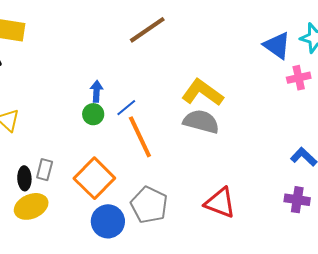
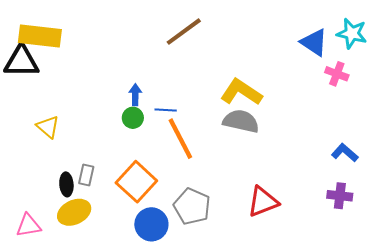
pink cross: (299, 78) -> (337, 74), turned 35
blue line: (126, 108) -> (166, 110), turned 45
red triangle: (220, 203) -> (263, 202), turned -40

